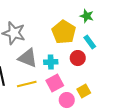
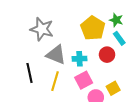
green star: (87, 16) -> (116, 20), moved
yellow line: (27, 84) -> (55, 81), turned -60

